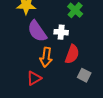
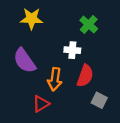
purple semicircle: (37, 31) -> (24, 61), moved

